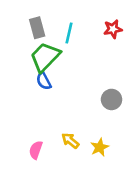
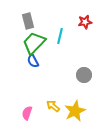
cyan line: (69, 33) -> (60, 36), moved
yellow star: (100, 147) -> (75, 111), size x1.5

